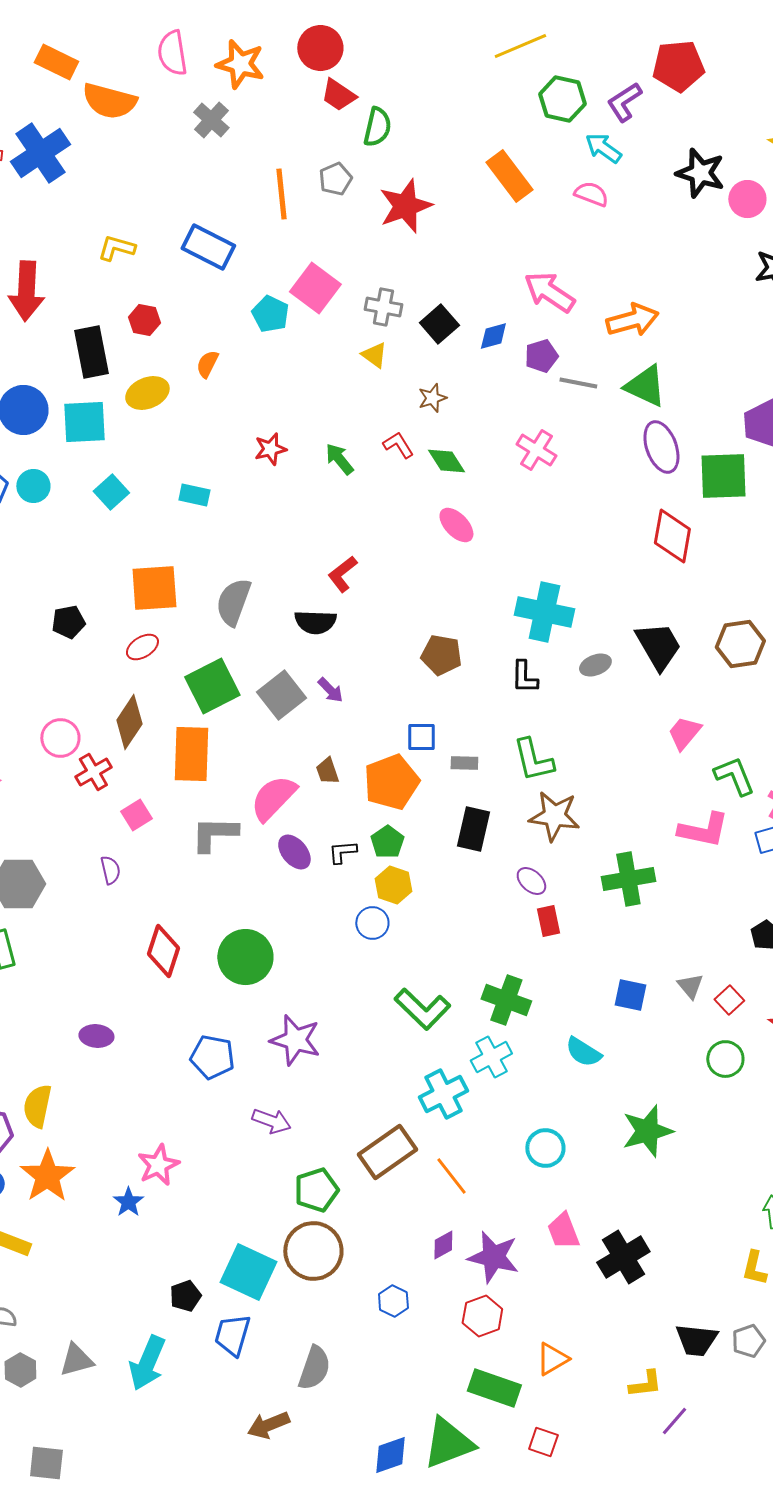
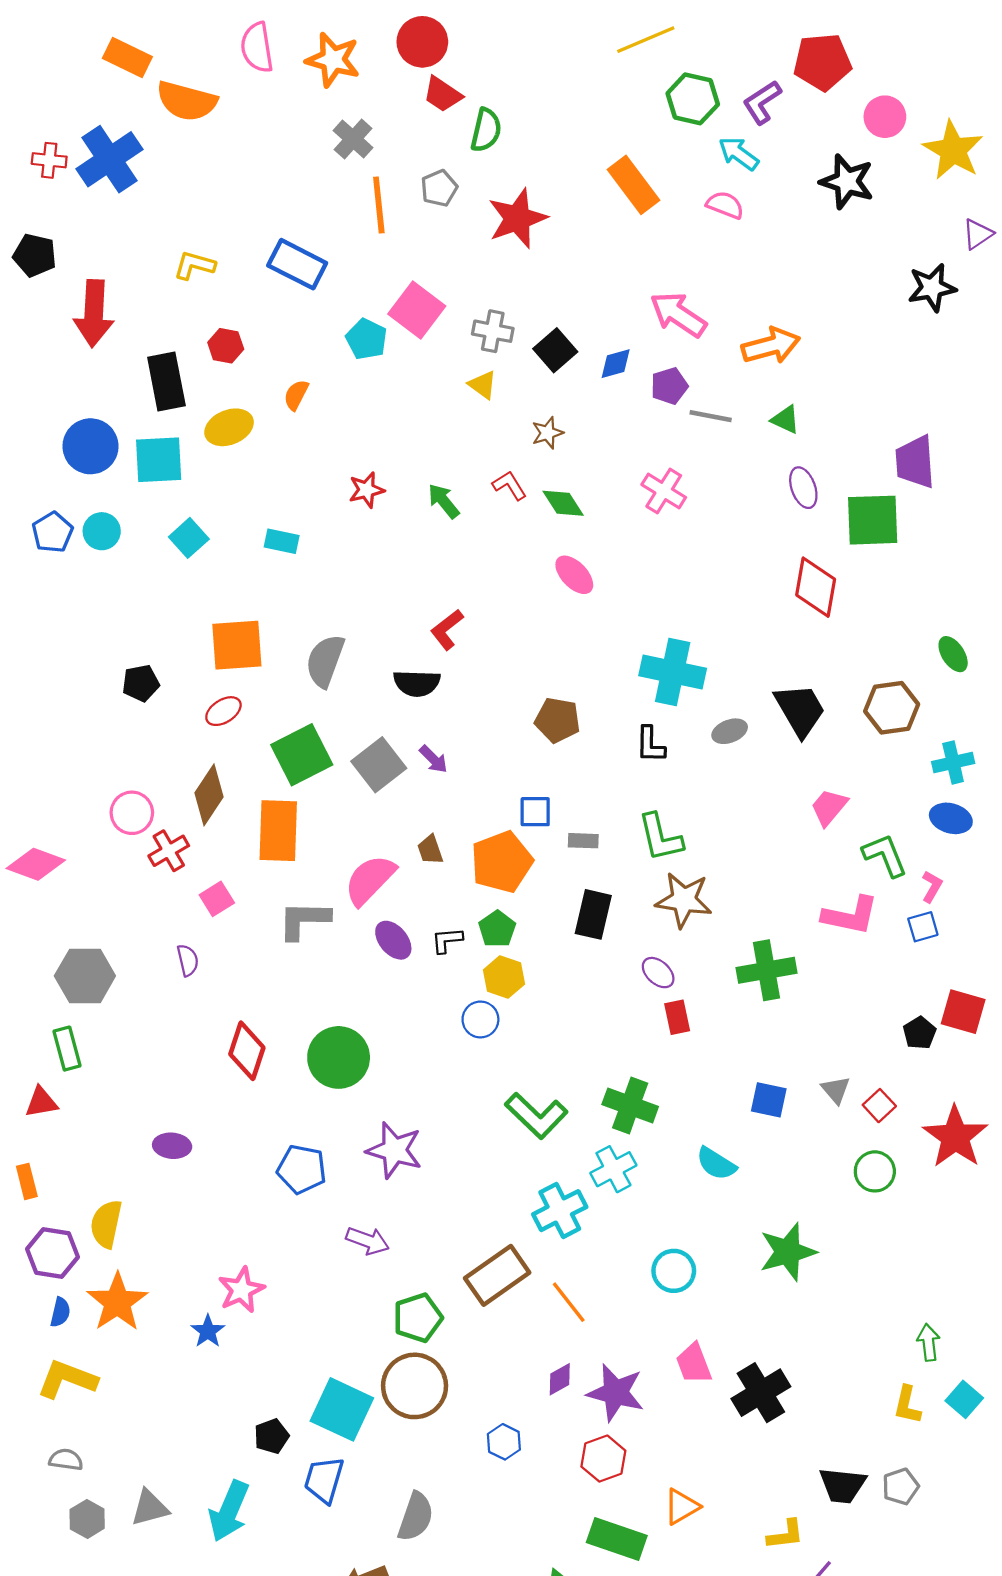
gray cross: (211, 120) -> (353, 139), moved
pink circle: (747, 199) -> (885, 117), moved
green triangle: (645, 386) -> (785, 419), size x0.6
purple ellipse: (661, 447) -> (803, 488), size x0.7

